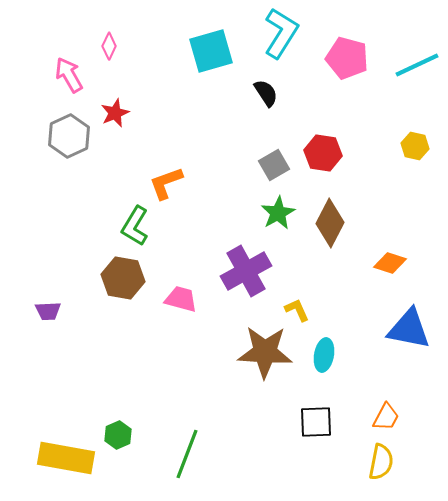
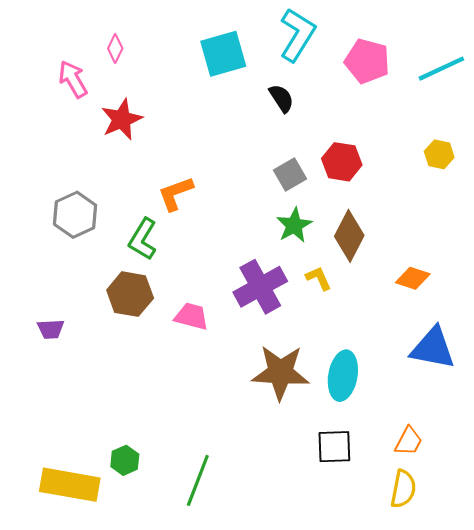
red star: (115, 113) -> (122, 119), size x1.4
gray hexagon: (69, 136) -> (75, 215), moved
yellow L-shape: (297, 310) -> (319, 278), moved
cyan ellipse: (324, 355) -> (343, 376), size x1.4

